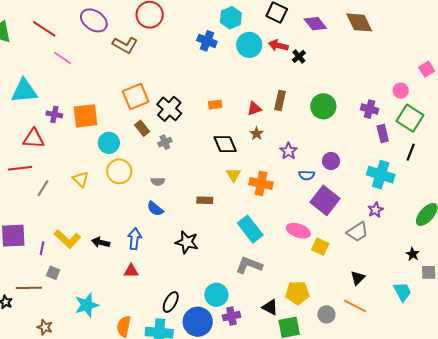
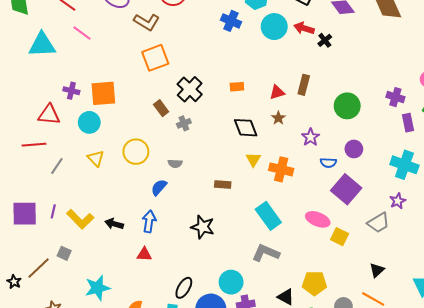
cyan triangle: (24, 91) -> (42, 45), moved
orange square: (136, 96) -> (155, 58), moved
green circle: (323, 106) -> (347, 106), moved
cyan circle: (109, 143) -> (89, 122), moved
blue semicircle: (155, 209) -> (159, 187), moved, turned 90
purple line: (42, 248) -> (53, 211), moved
brown line: (29, 288) -> (39, 268), turned -45

